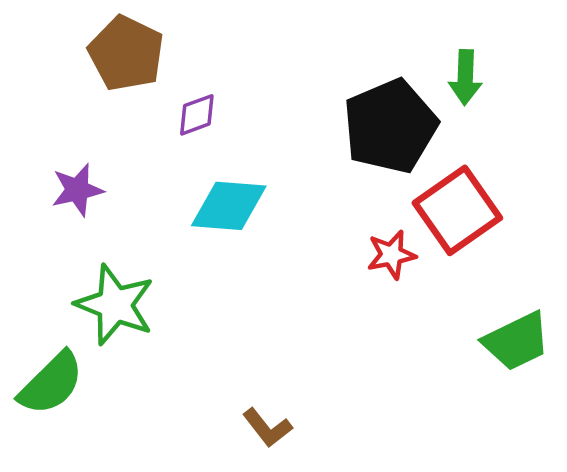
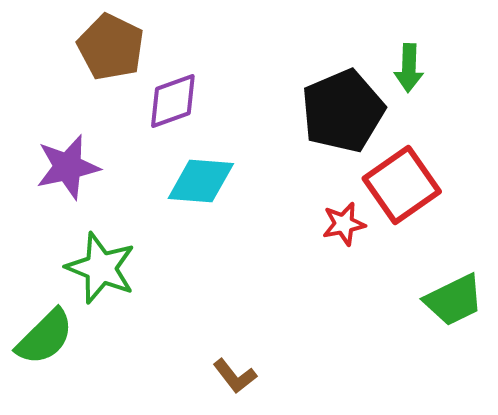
purple diamond: (197, 115) -> (173, 101), size x1.5
purple star: (77, 190) -> (68, 167), size x1.4

